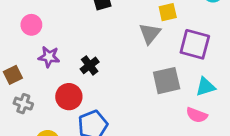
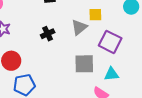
black cross: (90, 65) -> (48, 34), moved

